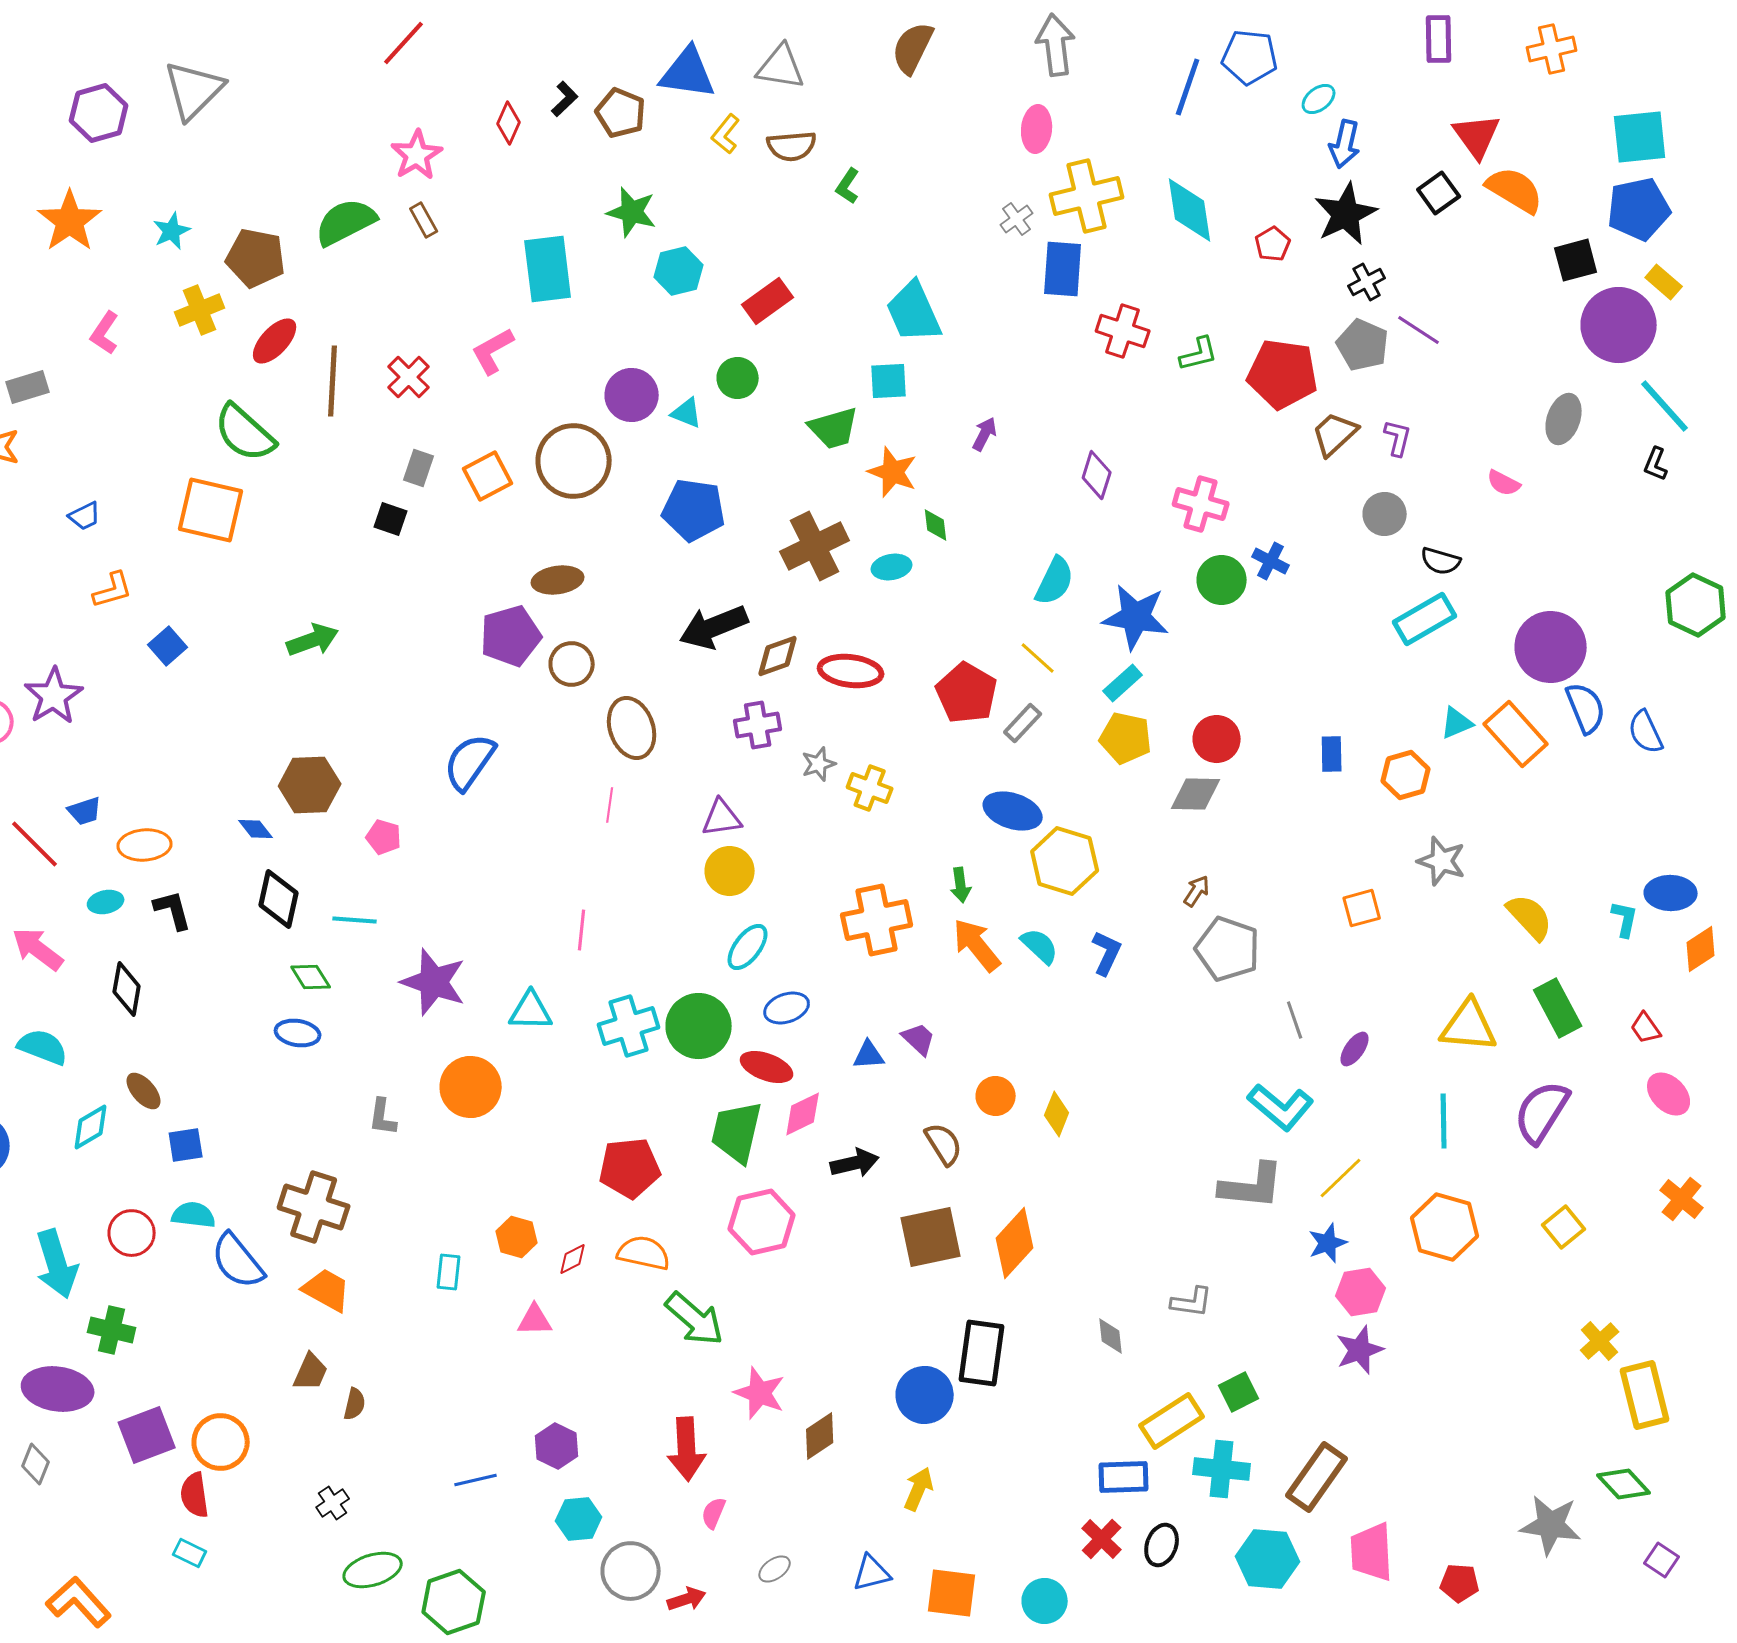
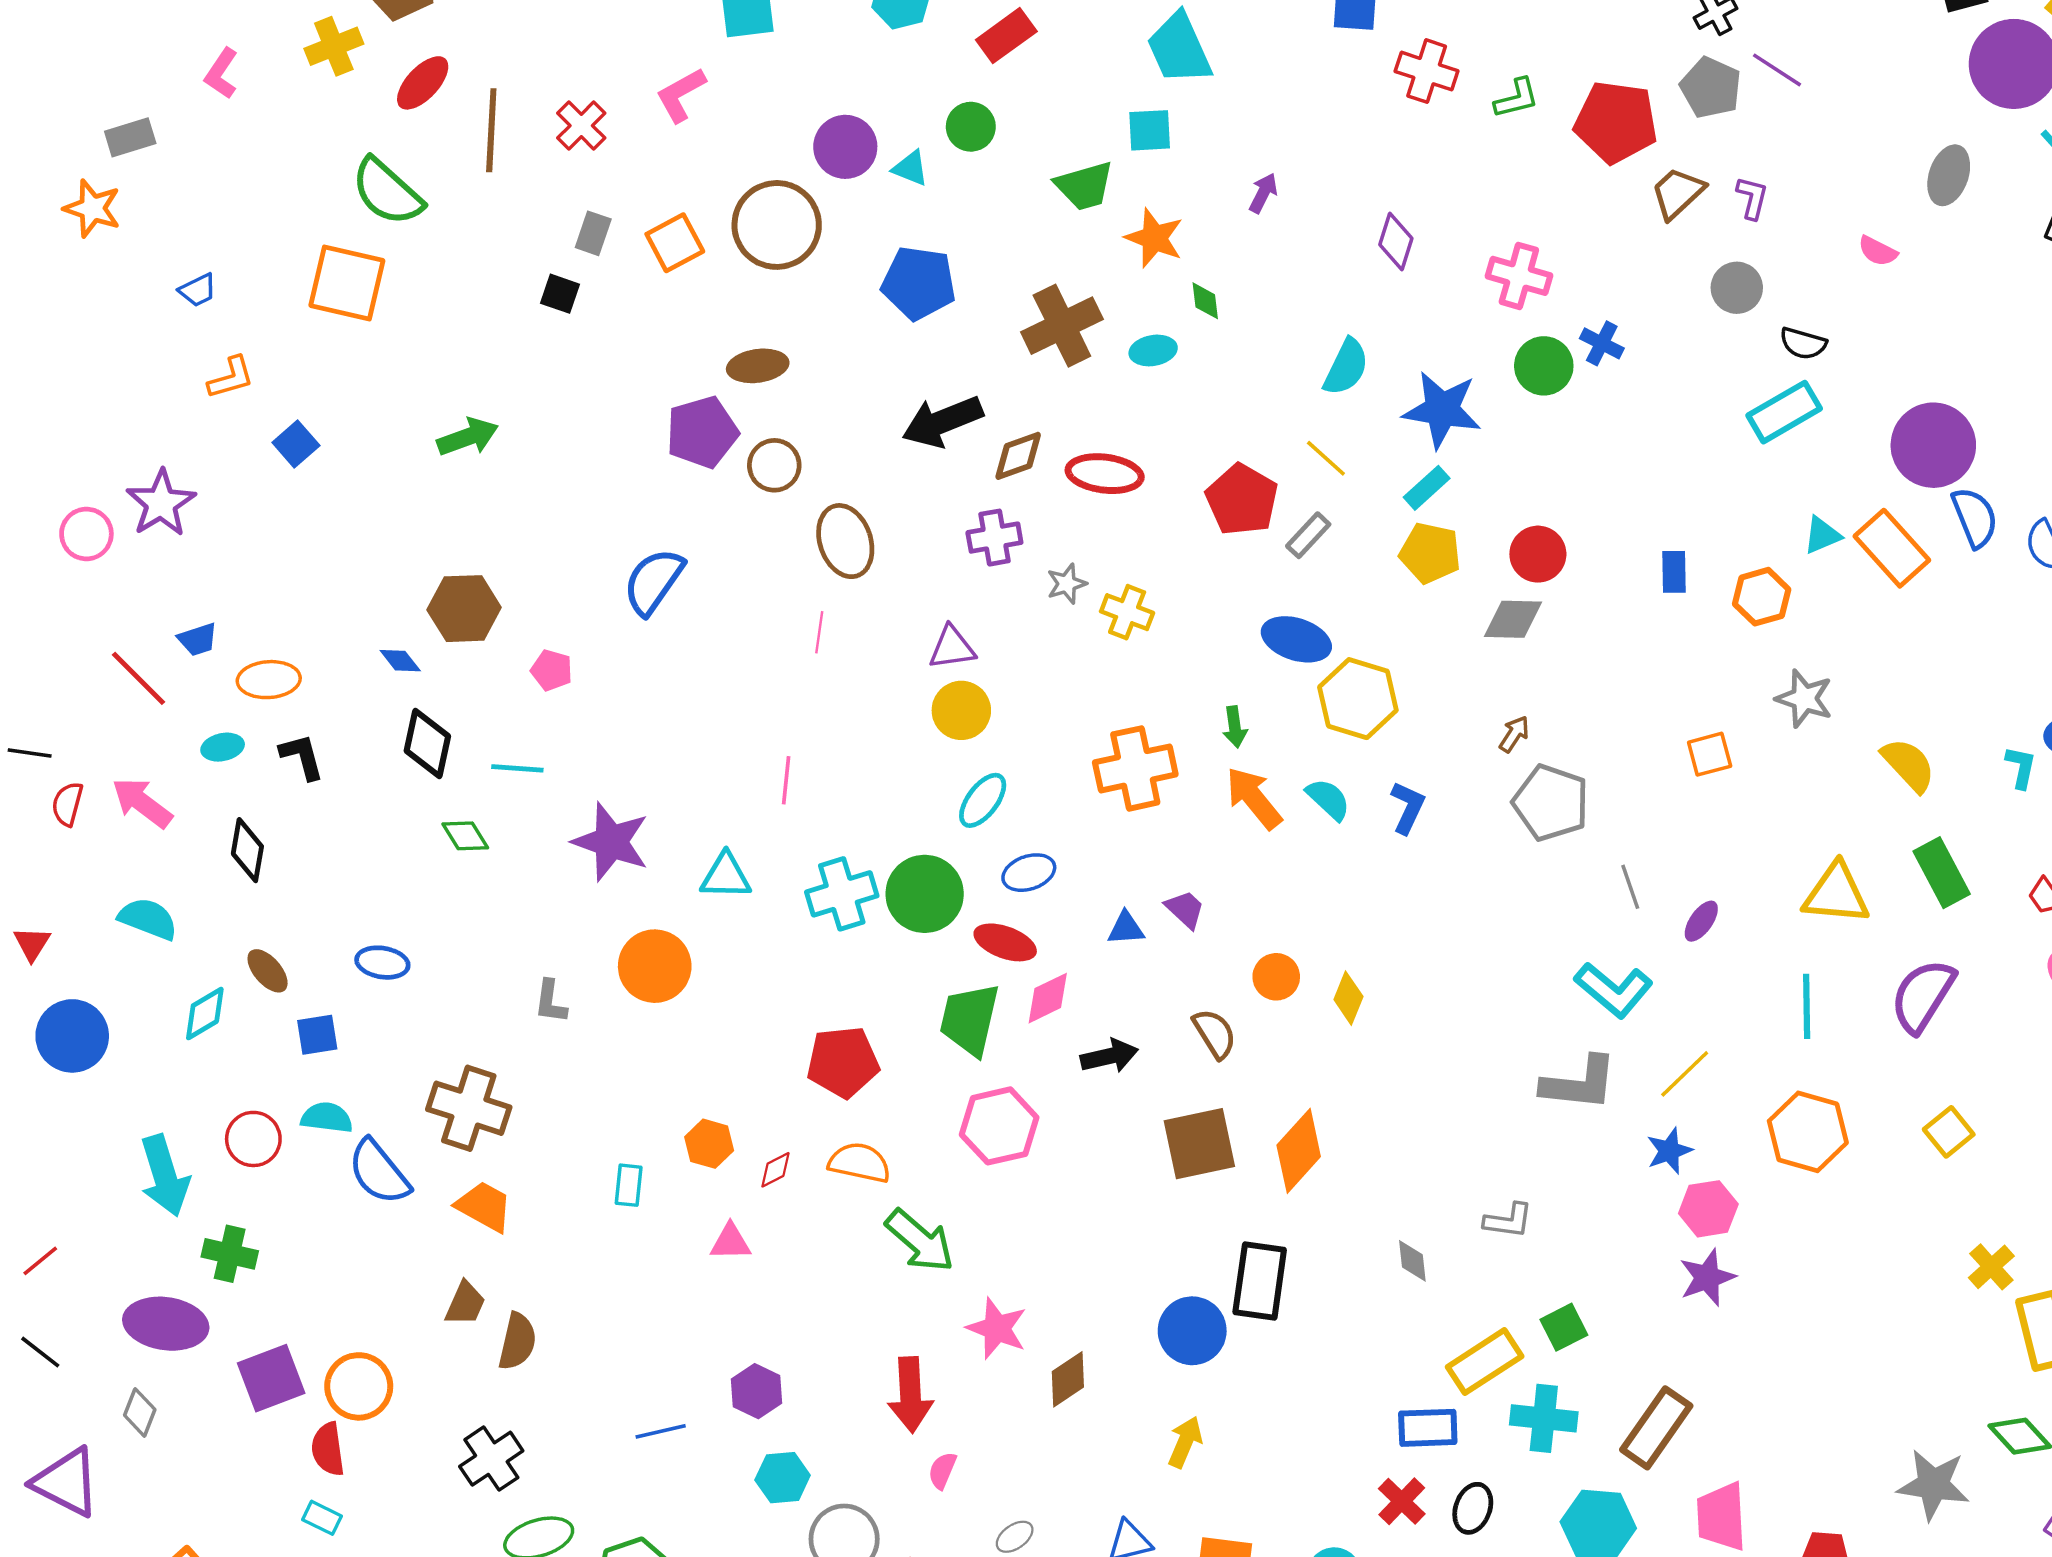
blue ellipse: (298, 1033) -> (382, 963), moved
brown semicircle: (355, 1404) -> (517, 1341), size x1.5
black cross: (333, 1503) -> (491, 1459), size x1.6

